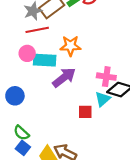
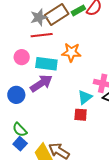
pink circle: (27, 53) -> (22, 57), moved
purple arrow: (64, 77) -> (41, 83), moved
cyan triangle: (103, 99) -> (85, 97), moved

